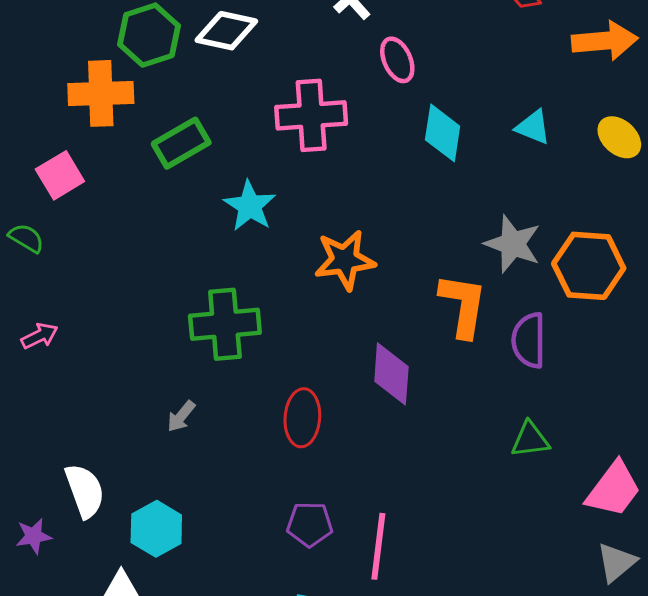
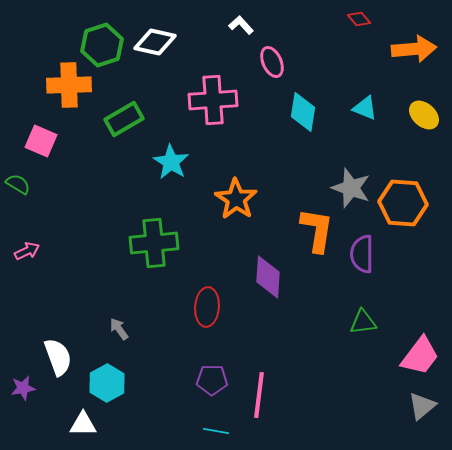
pink square: (60, 175) -> (41, 141), turned -36
orange star: (345, 260) -> (236, 199), turned -30
gray arrow: (181, 416) -> (119, 329), moved, turned 105

